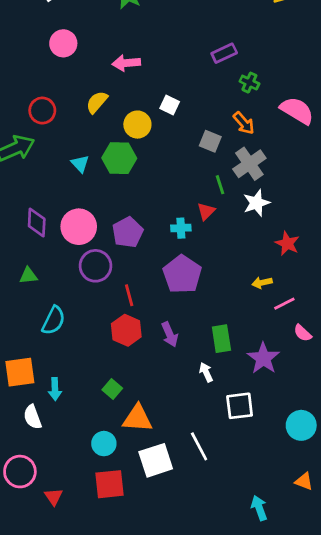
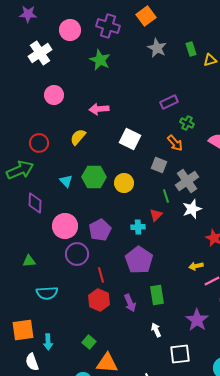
white square: (170, 105) -> (130, 139), size x1.5
orange arrow: (244, 123) -> (175, 143), moved
yellow circle: (137, 125) -> (124, 183), moved
purple diamond: (37, 222) -> (35, 203), moved
cyan semicircle: (53, 320) -> (47, 293), turned 60
green rectangle: (221, 339) -> (157, 295), moved

